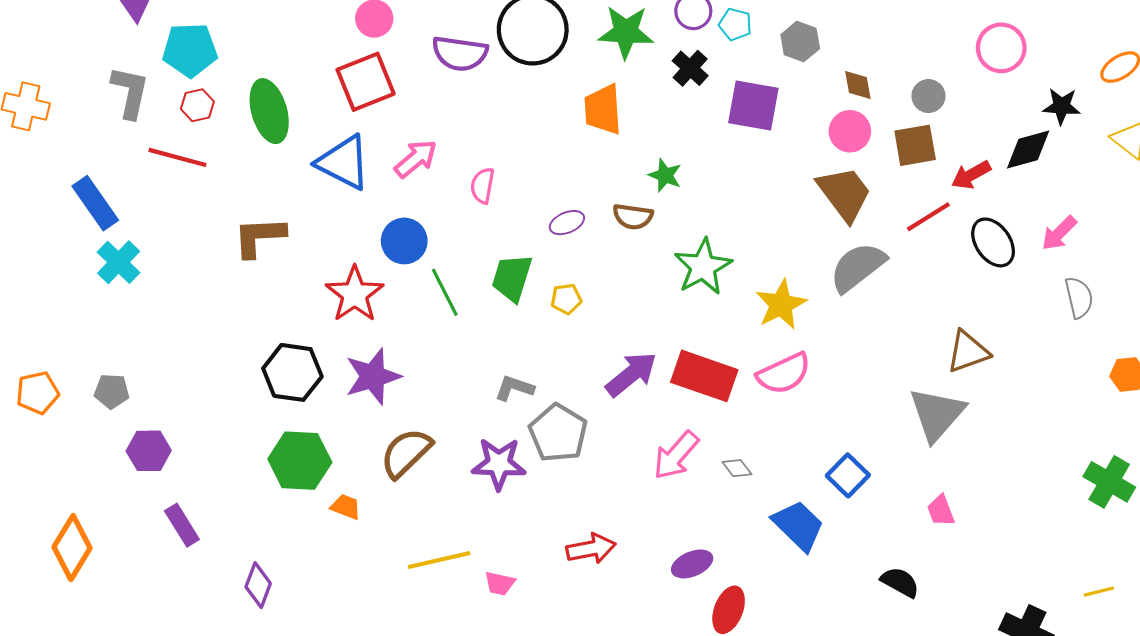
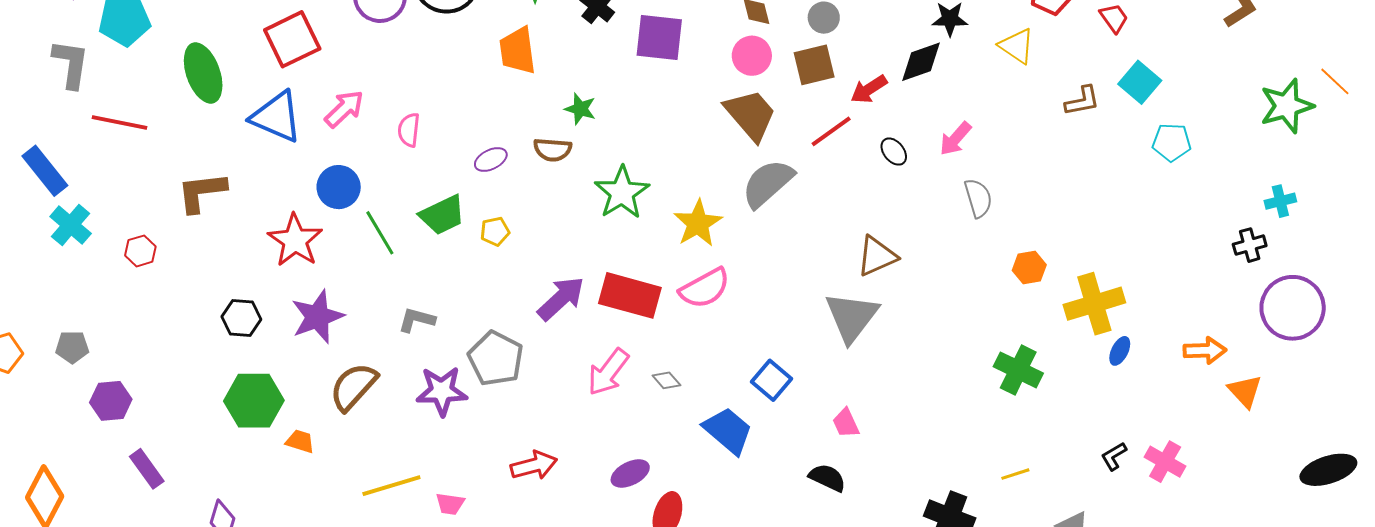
red hexagon: (197, 105) -> (140, 251), moved
black ellipse: (993, 242) -> (894, 152), size x0.6
green trapezoid: (512, 278) -> (442, 215), turned -129
black hexagon: (292, 372) -> (241, 318), size x0.7
gray L-shape: (514, 388) -> (417, 320), moved
pink trapezoid: (941, 511) -> (846, 423), moved

